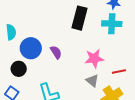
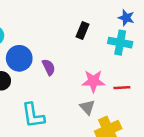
black rectangle: (79, 18) -> (83, 30), size x0.6
red line: (119, 71) -> (122, 88), moved

